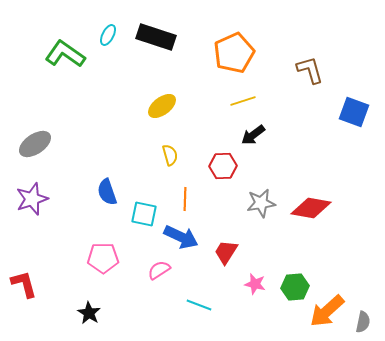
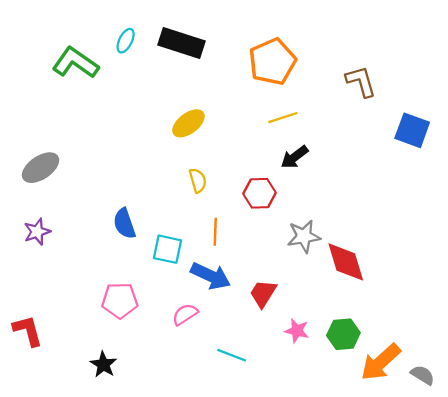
purple star: (32, 199) -> (37, 232), size x0.7
red diamond: (311, 208) -> (346, 262), moved, turned 63
gray semicircle: (363, 322) -> (423, 375), turned -70

